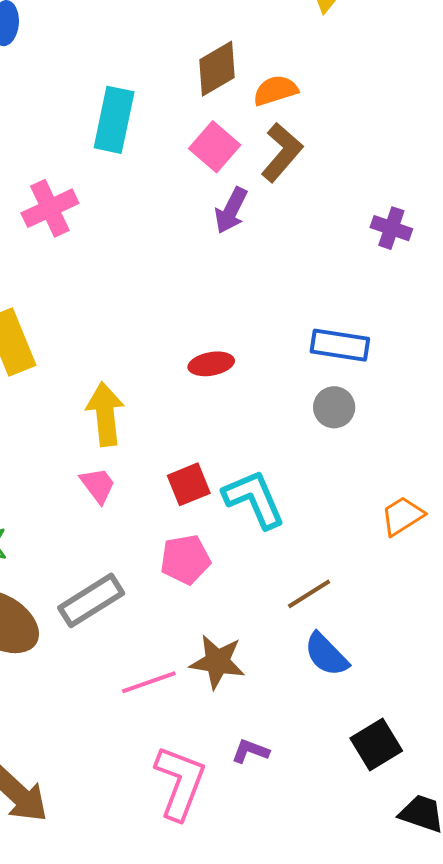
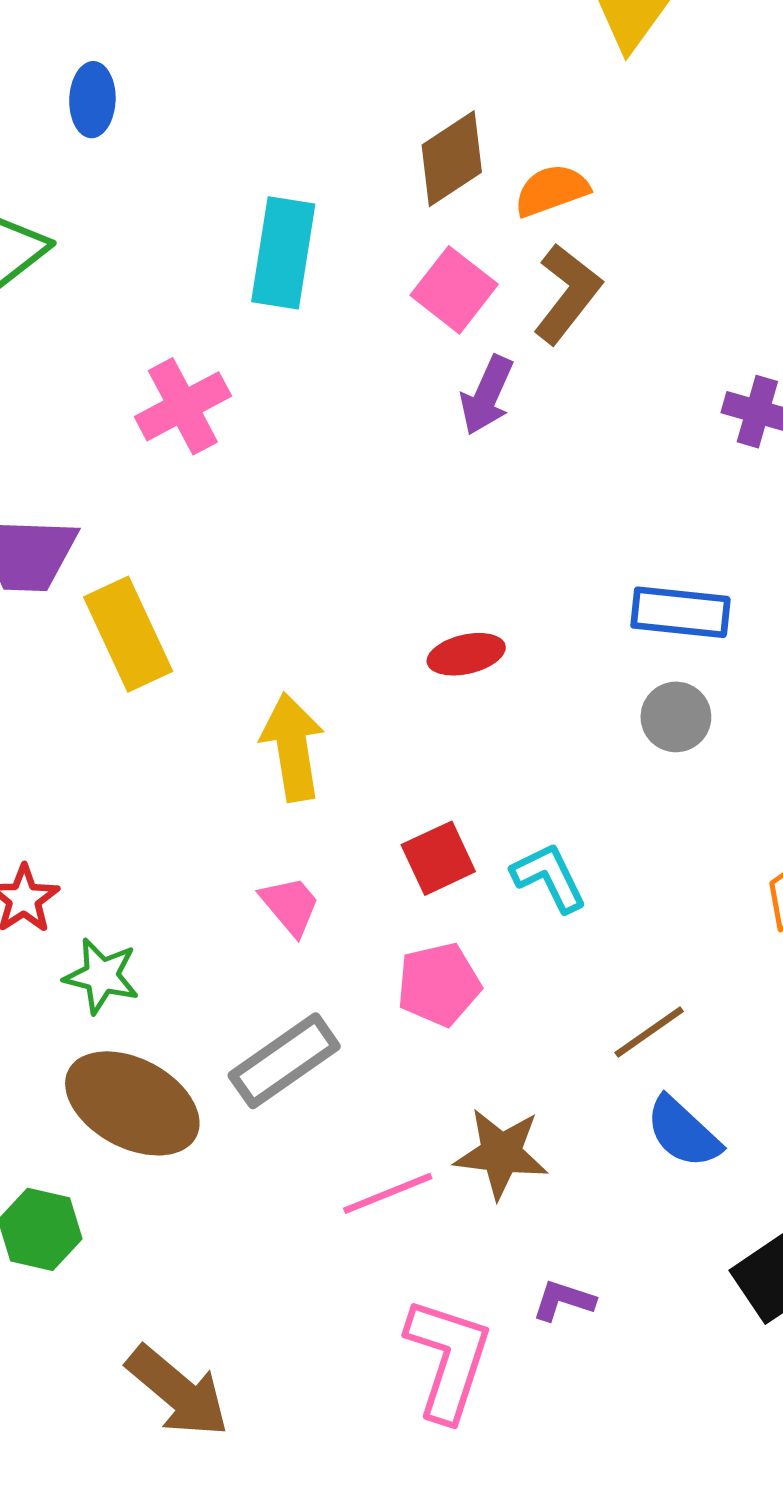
pink trapezoid: (98, 485) -> (290, 906), moved
cyan L-shape: (254, 499) -> (549, 877), size x0.7

